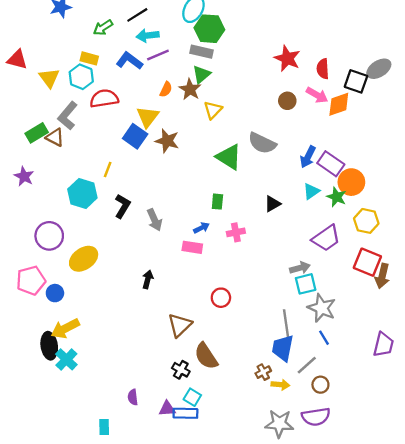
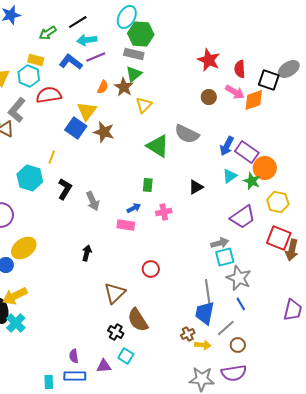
yellow ellipse: (84, 259) -> (24, 248), moved
blue rectangle: (185, 413) -> (75, 376), moved

